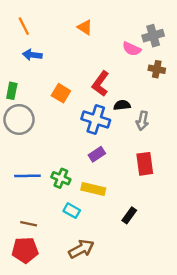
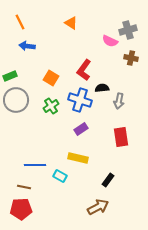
green rectangle: (12, 91) -> (10, 76), turned 56
blue line: (27, 176) -> (35, 165), moved
green cross: (61, 178) -> (51, 106), moved, turned 35
brown arrow: (81, 249) -> (98, 207), moved

